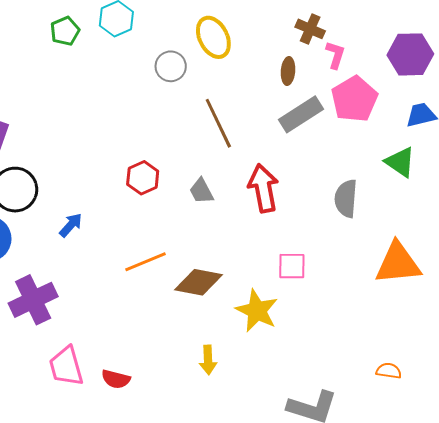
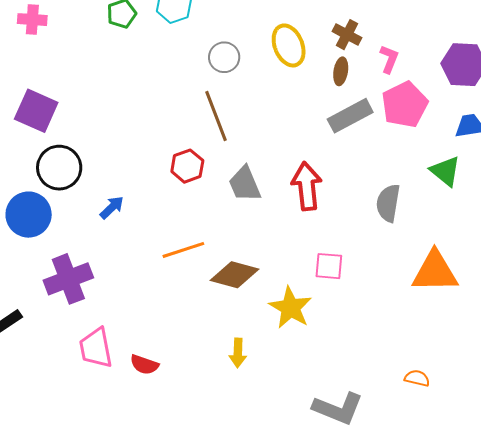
brown cross: (310, 29) -> (347, 35), moved
yellow ellipse: (213, 37) -> (289, 45), moved
brown line: (218, 123) -> (216, 116), moved
gray trapezoid: (201, 191) -> (245, 184), size x1.4

